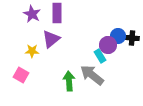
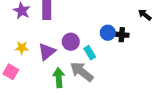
purple triangle: (51, 39) -> (47, 52), moved
purple circle: (108, 45) -> (71, 42), moved

